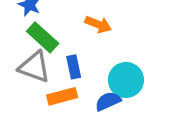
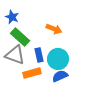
cyan circle: (126, 80) -> (58, 59), moved

